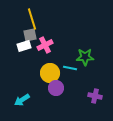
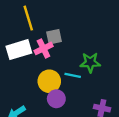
gray square: (30, 35) -> (54, 37), moved
white rectangle: (24, 46) -> (19, 50), size x1.5

